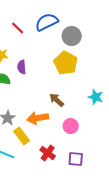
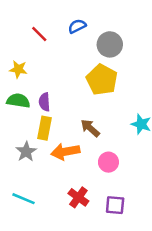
blue semicircle: (47, 22) -> (77, 26), size x0.6
purple semicircle: (22, 67) -> (44, 102), moved
yellow rectangle: (22, 136) -> (44, 128), moved, turned 48

